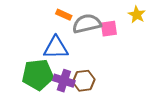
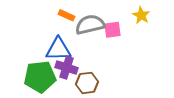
purple cross: (64, 81) -> (67, 68), moved

